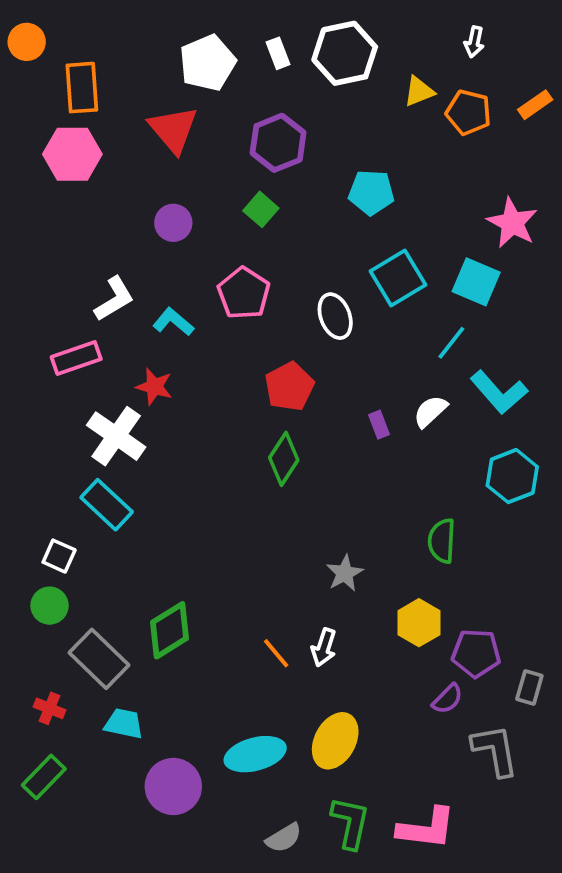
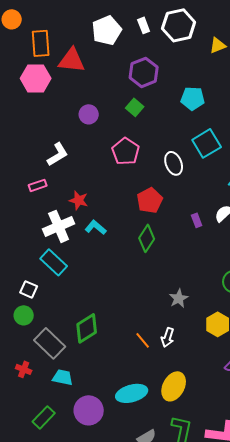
red triangle: (173, 129) -> (72, 60), moved, turned -44
cyan L-shape: (173, 322) -> (96, 227), moved
pink rectangle: (76, 358) -> (38, 185), size x0.7
white cross: (116, 436) -> (59, 226), turned 32
green rectangle: (44, 777) -> (44, 417), moved

